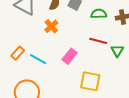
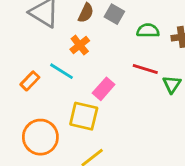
cyan line: (38, 59) -> (62, 71), moved
yellow square: (90, 81) -> (84, 116), moved

